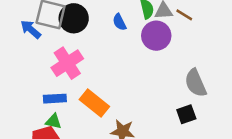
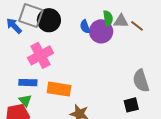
purple circle: (156, 36) -> (101, 31), moved
orange rectangle: (94, 103) -> (59, 89), turned -35
green triangle: (54, 121) -> (25, 101), turned 32

